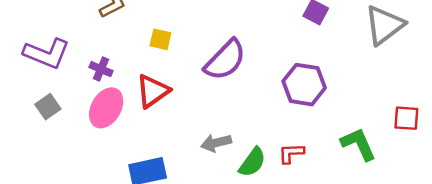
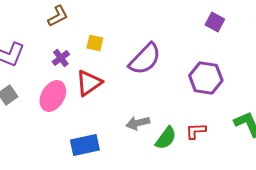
purple cross: (101, 69) -> (61, 58), moved, turned 30

